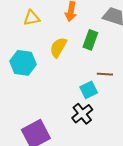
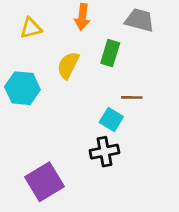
cyan square: (89, 90) -> (111, 119), turned -30
black cross: (82, 114) -> (104, 152), turned 30

